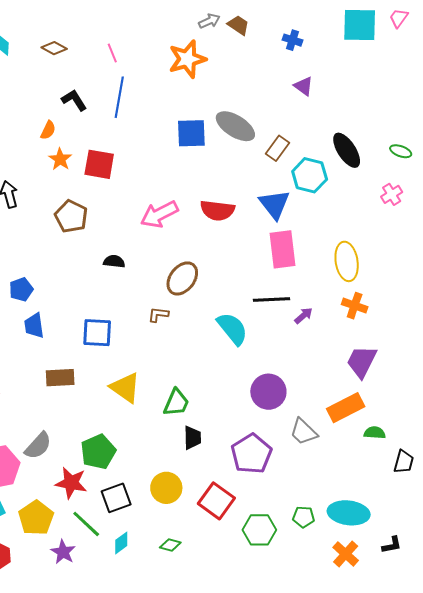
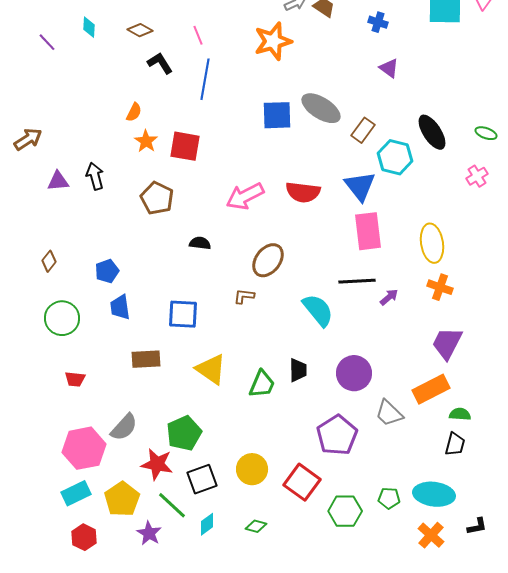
black L-shape: (74, 100) -> (160, 63), moved
black trapezoid: (192, 438) -> (298, 370), moved
black trapezoid: (404, 462) -> (455, 444), moved

